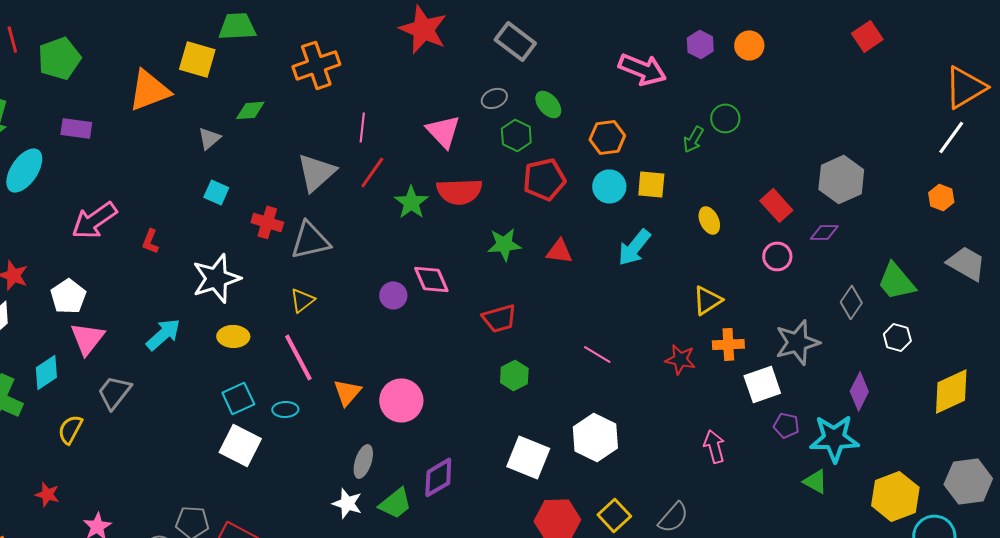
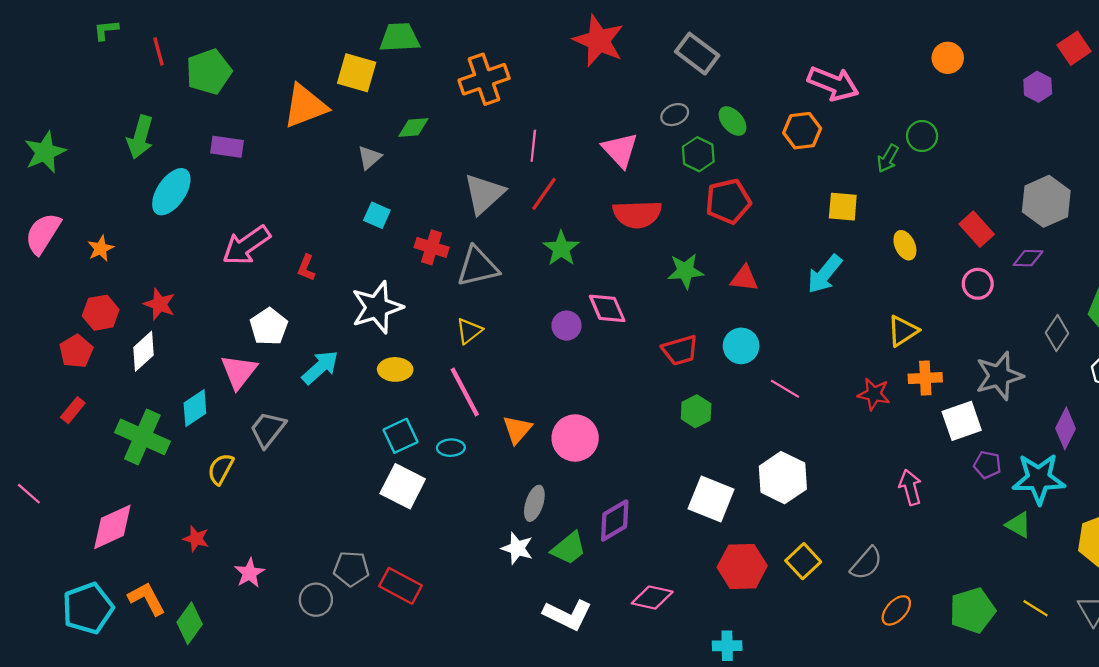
purple hexagon: (700, 44) -> (1038, 87), moved
orange hexagon: (607, 137) -> (802, 131), moved
cyan circle: (609, 186) -> (741, 346), moved
green star: (411, 202) -> (561, 248), moved
white pentagon: (68, 296) -> (269, 327), moved

